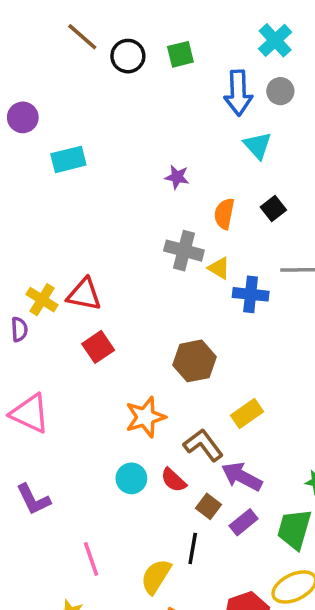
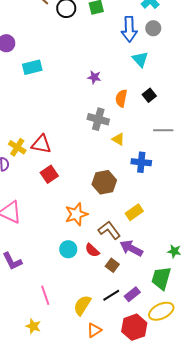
yellow triangle: (219, 268) -> (118, 139), moved
blue cross: (251, 294) -> (141, 162), moved
purple rectangle: (244, 522) -> (132, 294), moved
black line: (193, 548) -> (111, 295), moved, turned 48

